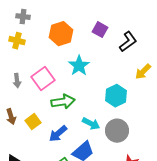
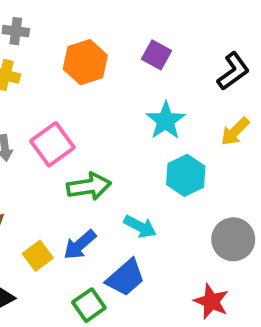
black L-shape: (128, 42) -> (233, 71), moved
cyan star: (79, 66) -> (166, 121), moved
yellow square: (33, 122) -> (38, 256), moved
gray circle: (117, 131) -> (233, 239), moved

